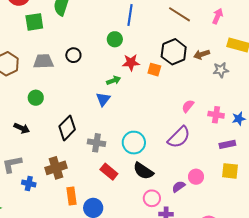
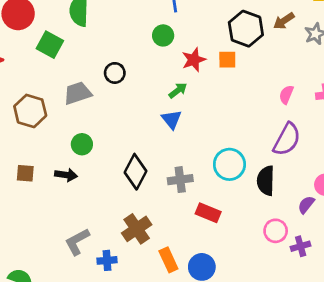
green square: (34, 22) -> (50, 45), turned -36
black arrow: (22, 128) -> (66, 175), moved
black semicircle: (143, 171) -> (266, 181), moved, turned 75

